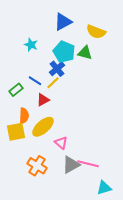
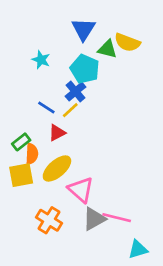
blue triangle: (63, 22) -> (83, 29), turned -30
green triangle: (85, 53) -> (107, 49), moved
green rectangle: (16, 90) -> (21, 142), moved
pink triangle: (61, 143) -> (81, 190), size x1.5

